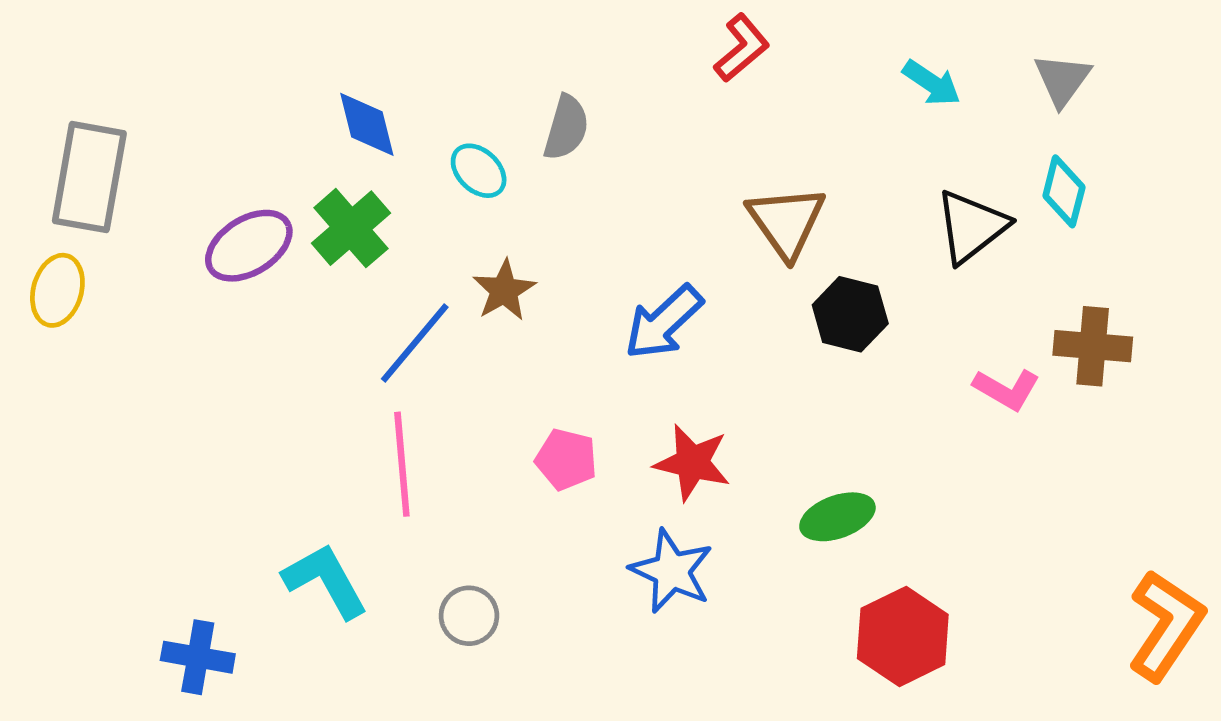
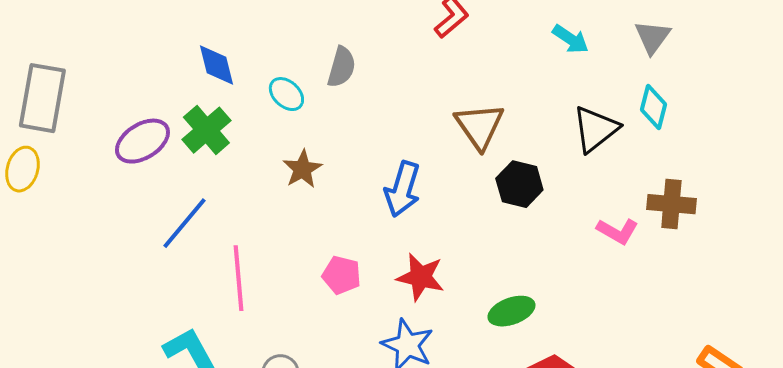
blue arrow: (664, 322) -> (402, 189), turned -30
blue line: (415, 343) -> (184, 223), moved

